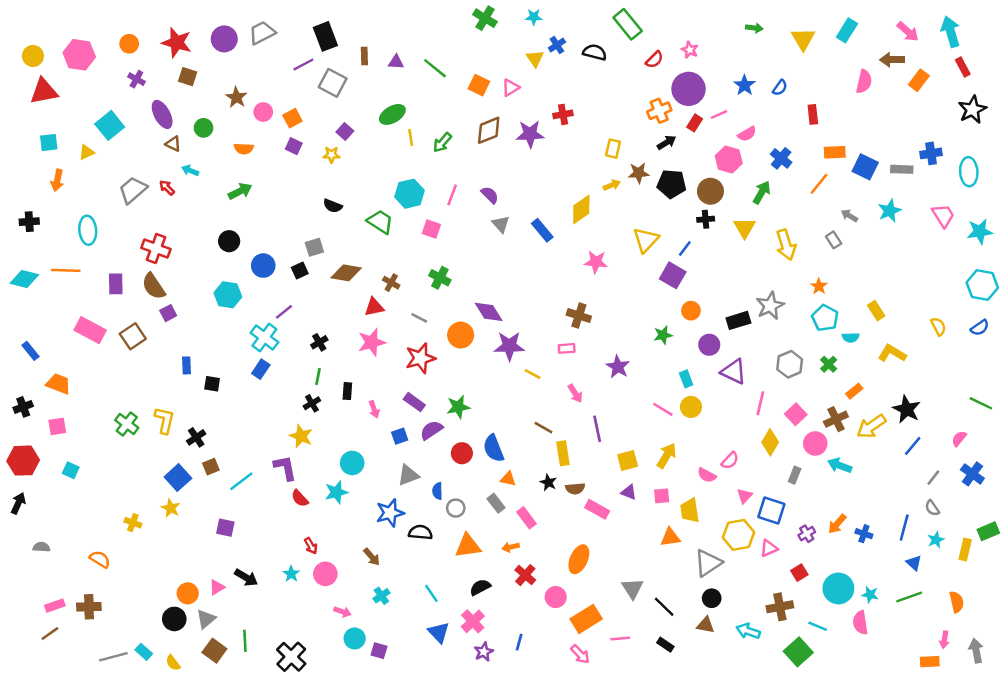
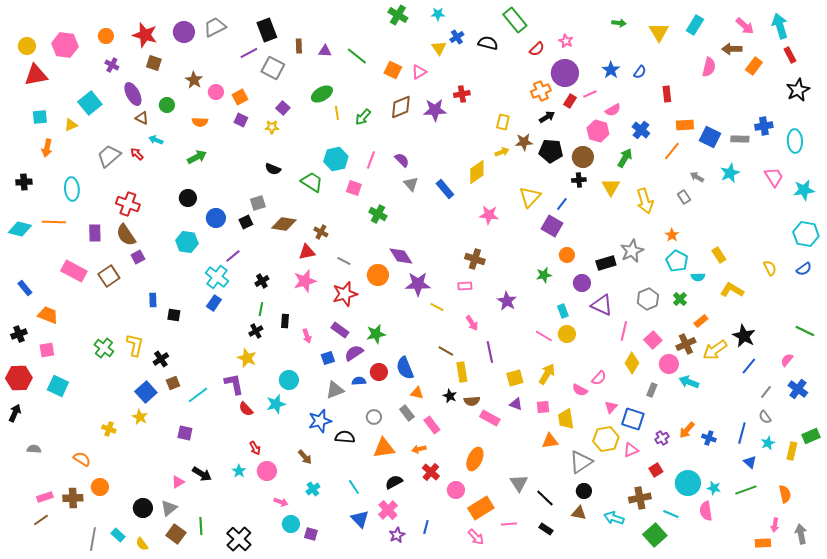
green cross: (440, 278) -> (378, 214), moved
cyan square: (71, 470) -> (58, 386), size x1.5
blue semicircle: (437, 491) -> (359, 381), moved, turned 88
orange circle: (188, 593) -> (100, 487), moved
gray line: (113, 657) -> (93, 539), turned -65

